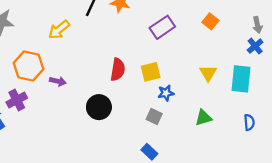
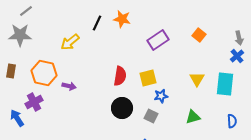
black circle: (99, 107) -> (122, 108), moved

